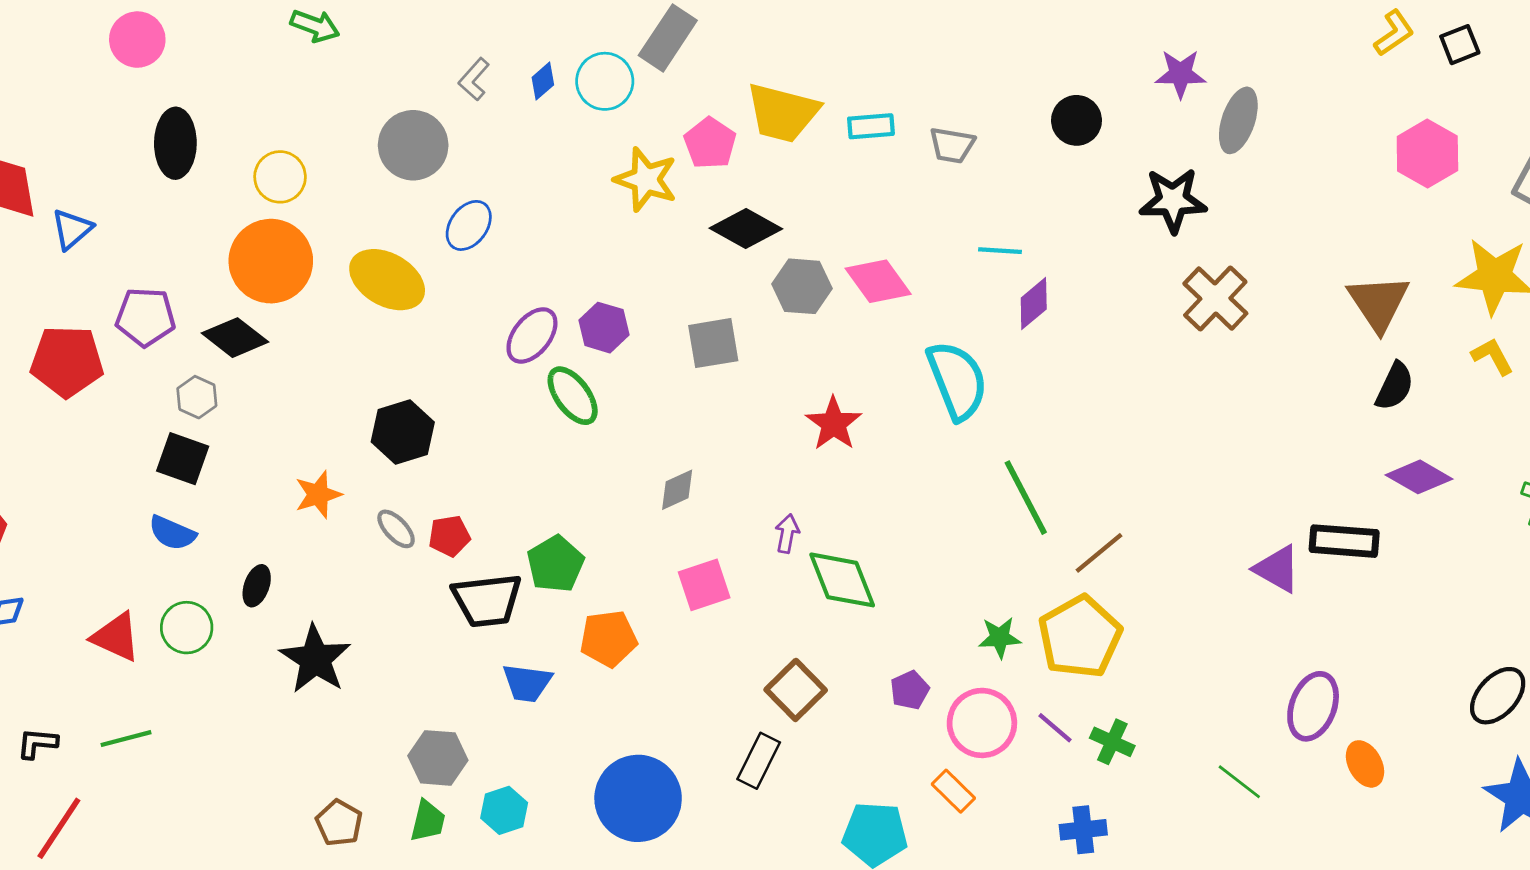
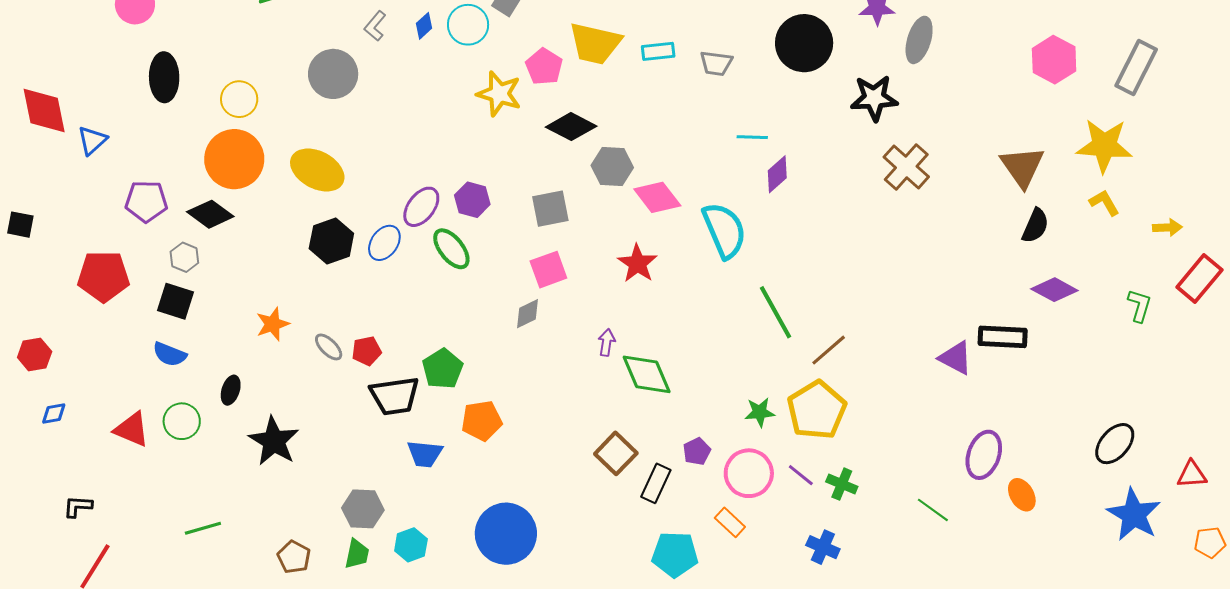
black circle: (1077, 120) -> (804, 43), size x1.6
blue ellipse: (469, 225) -> (384, 243), moved
pink diamond: (878, 281) -> (657, 197), moved
red pentagon: (67, 361) -> (103, 276), moved
black hexagon: (403, 432) -> (331, 241), moved
pink square: (704, 585) -> (548, 270), moved
green line: (126, 739) -> (203, 528), moved
black rectangle: (759, 761) -> (656, 483), moved
blue cross: (1083, 830) -> (823, 547), turned 32

